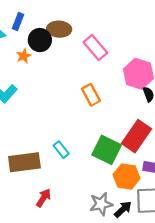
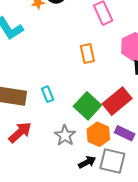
red arrow: (44, 198) -> (20, 132), size x1.4
gray star: (101, 204) -> (65, 135), moved, turned 30

